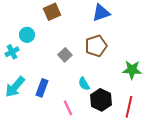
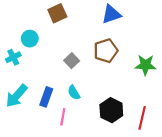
green star: (132, 70) -> (145, 65), moved
cyan semicircle: (84, 84) -> (74, 93), moved
pink line: (68, 108) -> (63, 117), moved, turned 35

